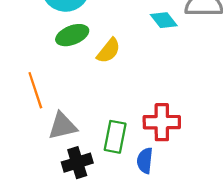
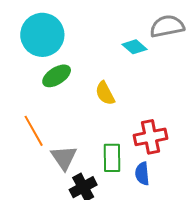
yellow semicircle: (109, 51) -> (105, 93), moved, turned 125
gray triangle: (62, 126) -> (64, 158), turned -40

